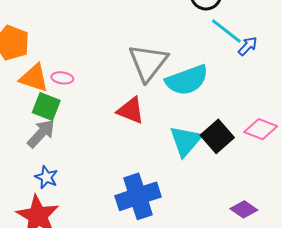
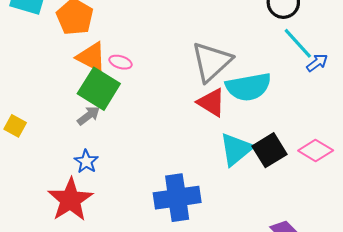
green square: (46, 106) -> (99, 89), size x1.4
red triangle: (131, 110) -> (211, 102), moved
gray arrow: (41, 134) -> (89, 116), size x0.7

